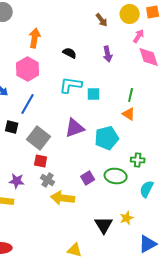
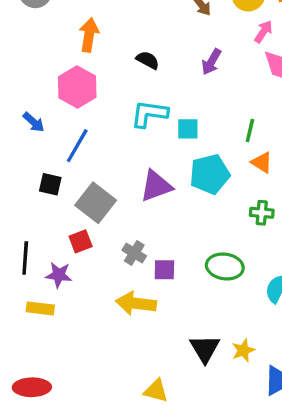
purple arrow: (108, 54) -> (211, 62), turned 42
orange triangle: (129, 114) -> (262, 162), moved
cyan pentagon: (107, 138) -> (210, 174), moved
green cross: (138, 160) -> (262, 213), moved
red square: (41, 161) -> (81, 241), moved, turned -32
purple square: (88, 178) -> (164, 270), moved, turned 32
gray cross: (48, 180) -> (134, 253), moved
yellow star: (127, 218) -> (243, 350), moved

